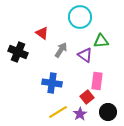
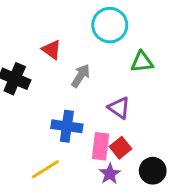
purple triangle: (85, 55) -> (119, 108), moved
pink rectangle: (97, 81) -> (101, 146), moved
yellow line: (58, 112) -> (45, 169), moved

